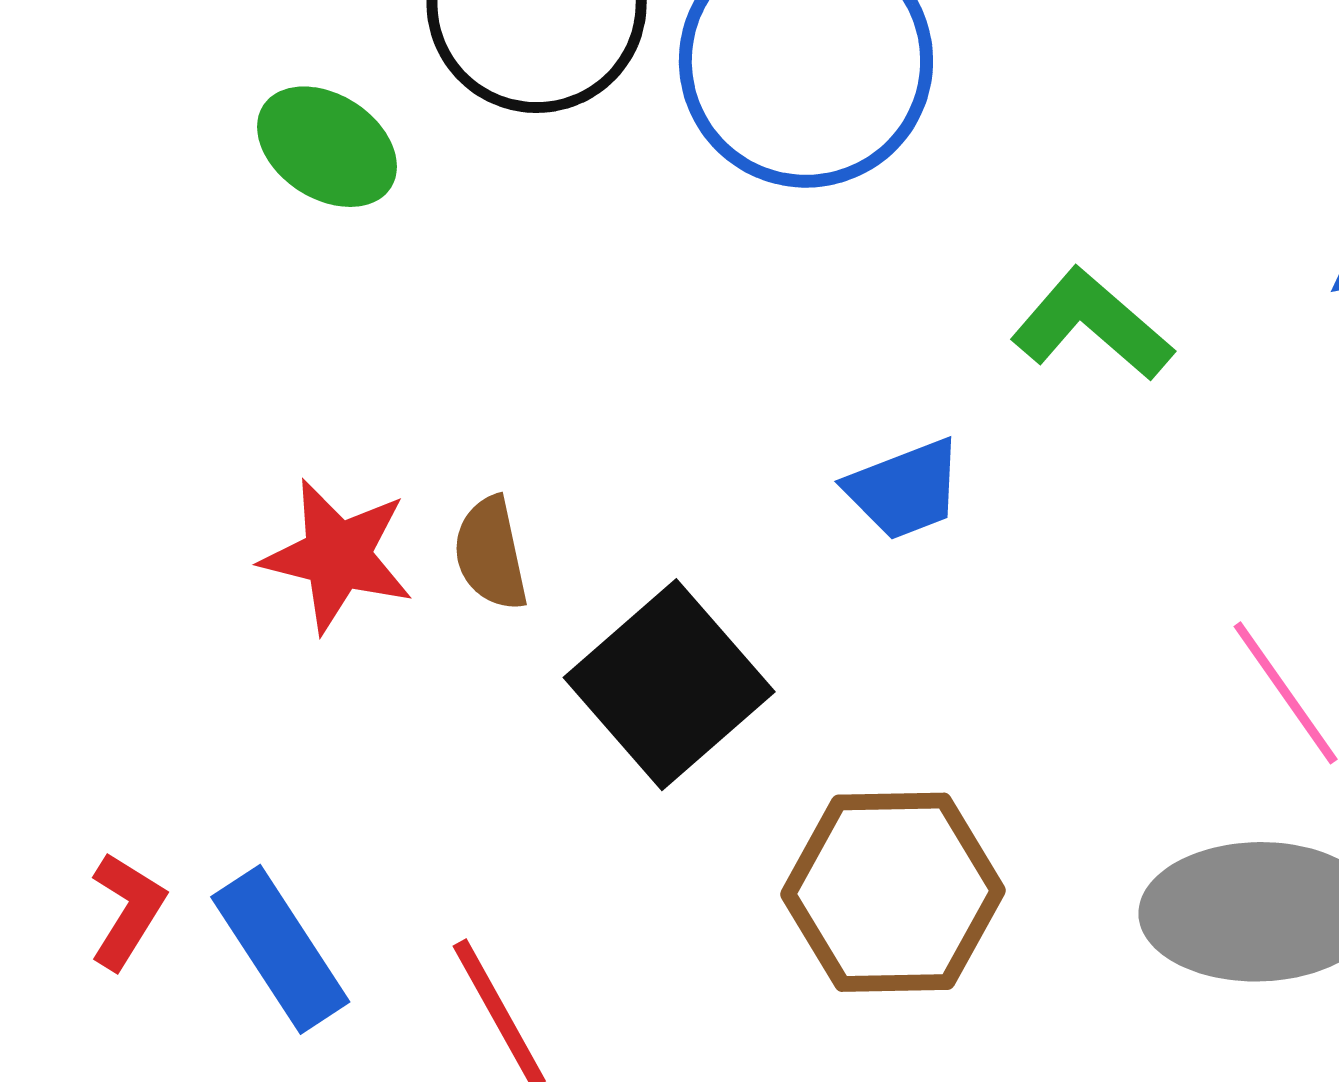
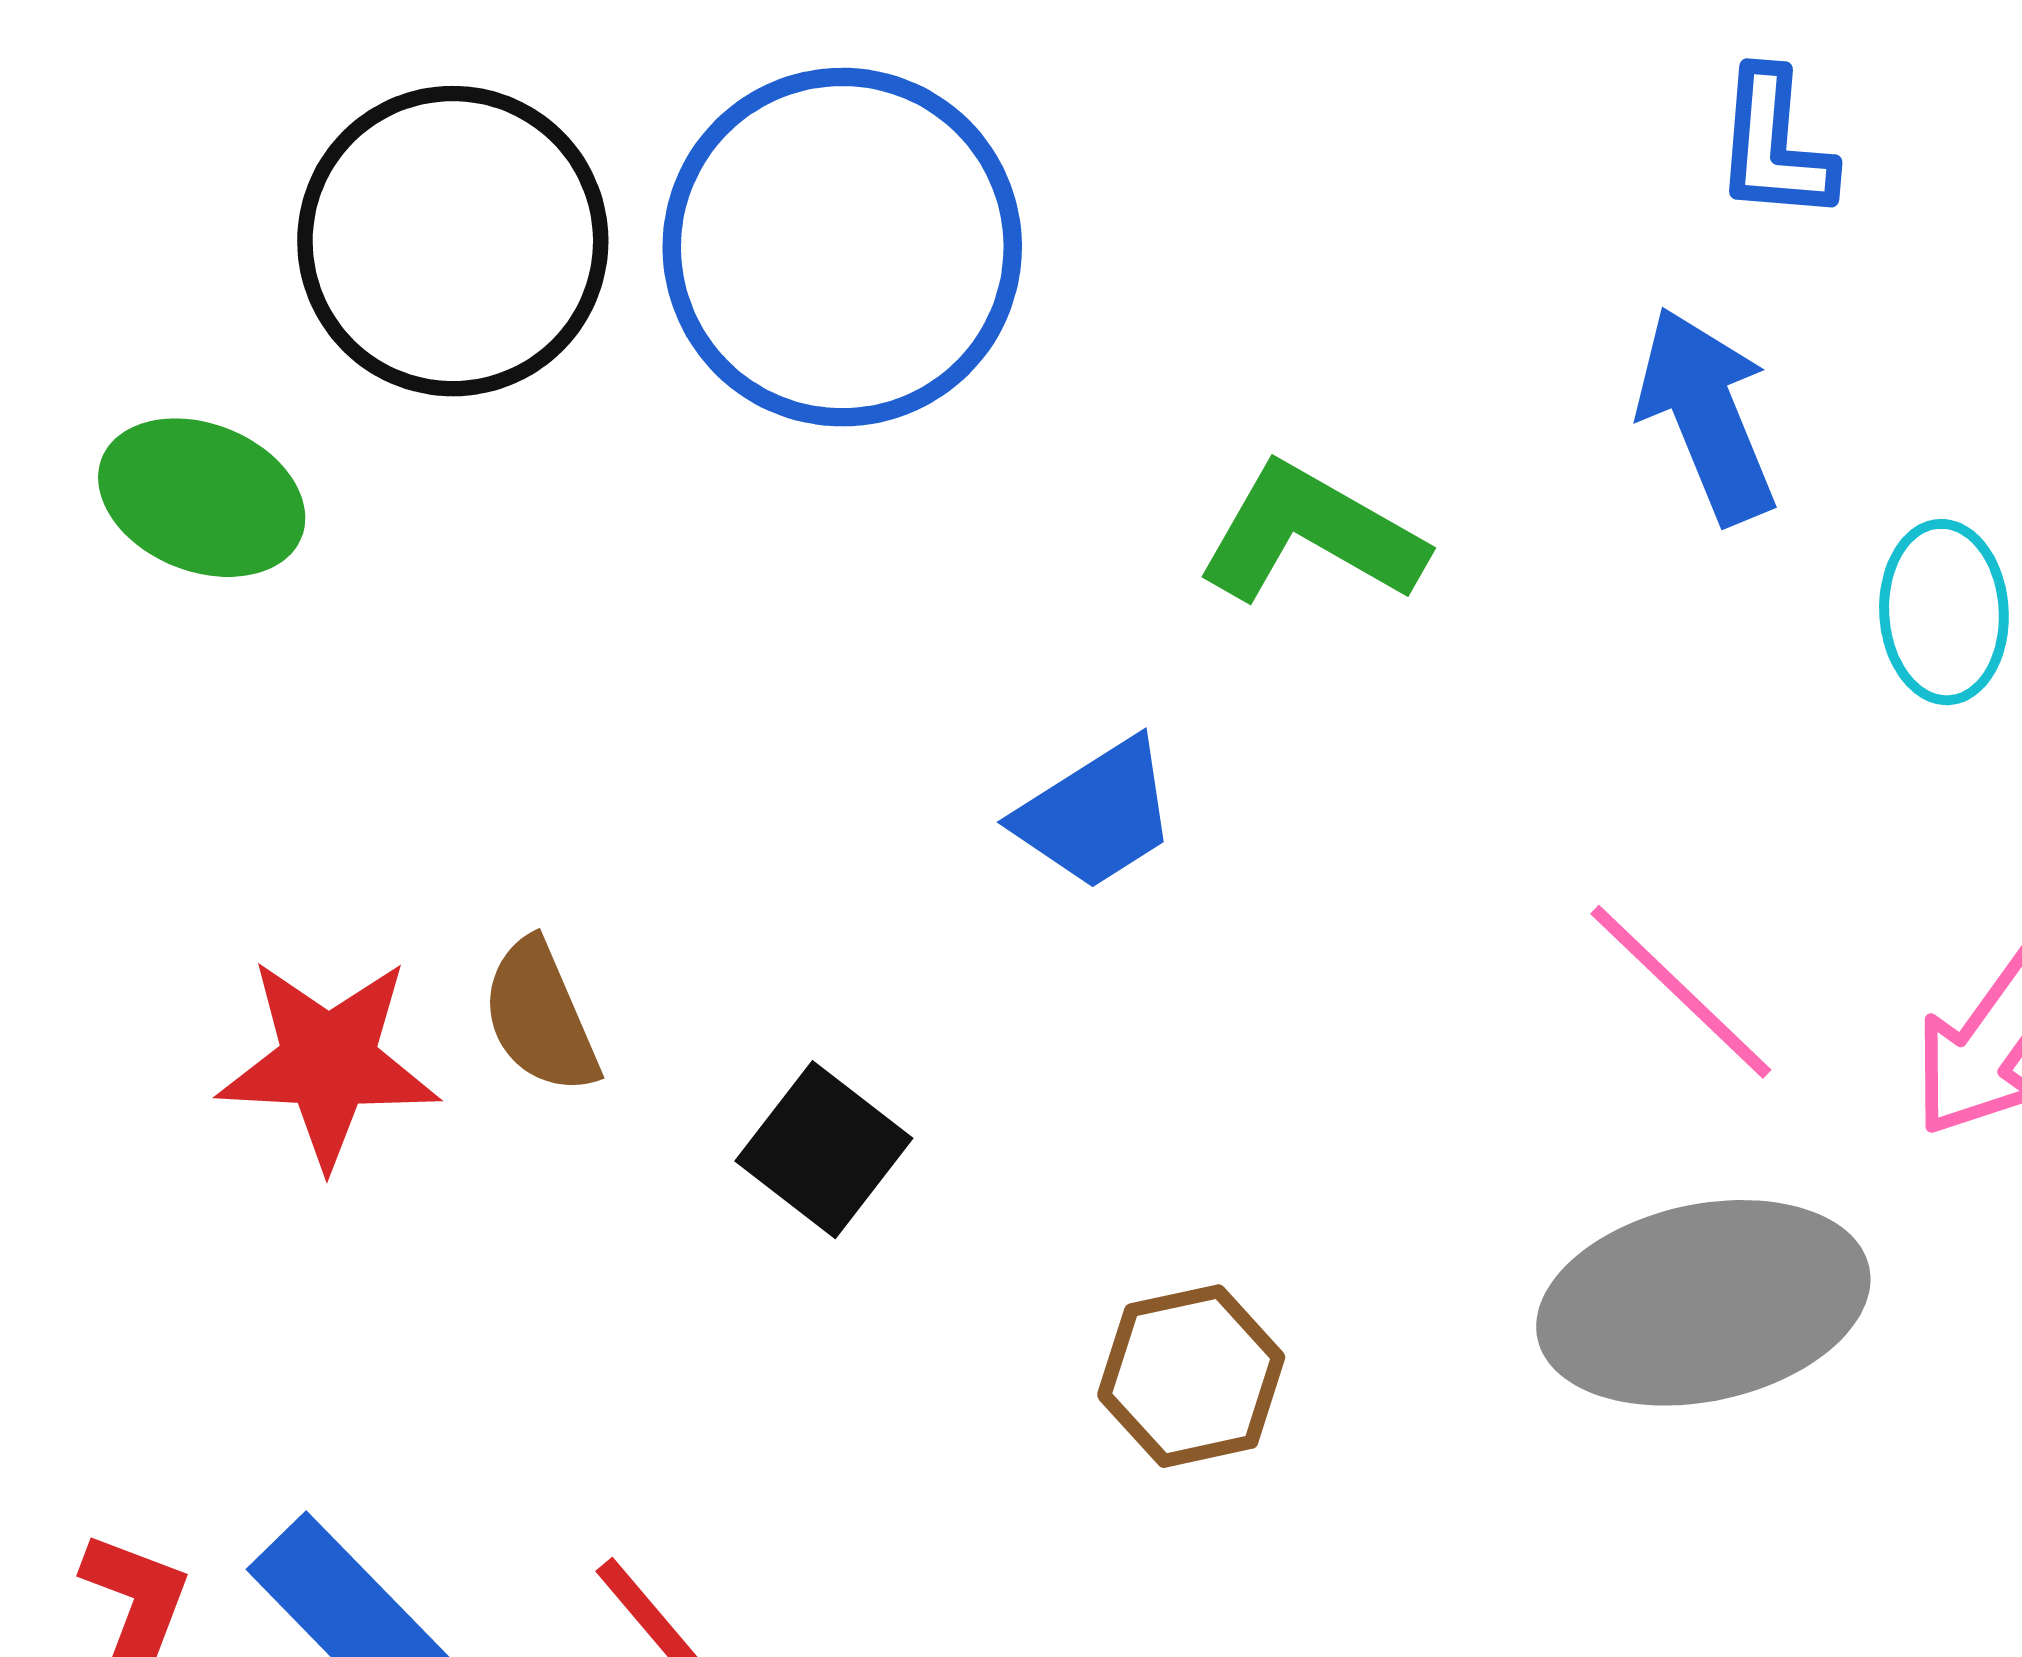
black square: (669, 685) -> (824, 1150), size x0.6
brown hexagon: (893, 892) -> (1191, 1376), size x0.6

